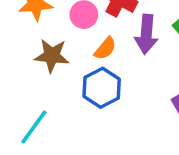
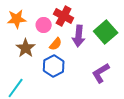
brown star: (52, 56) -> (26, 48), turned 30

